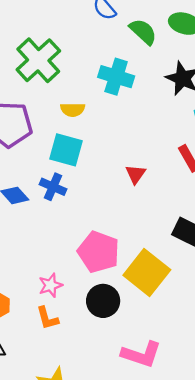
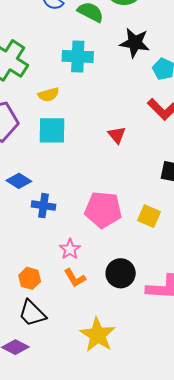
blue cross: (53, 187) -> (43, 206), moved
yellow square: (147, 273) -> (149, 216), size x0.6
black circle: (103, 301) -> (121, 273), moved

